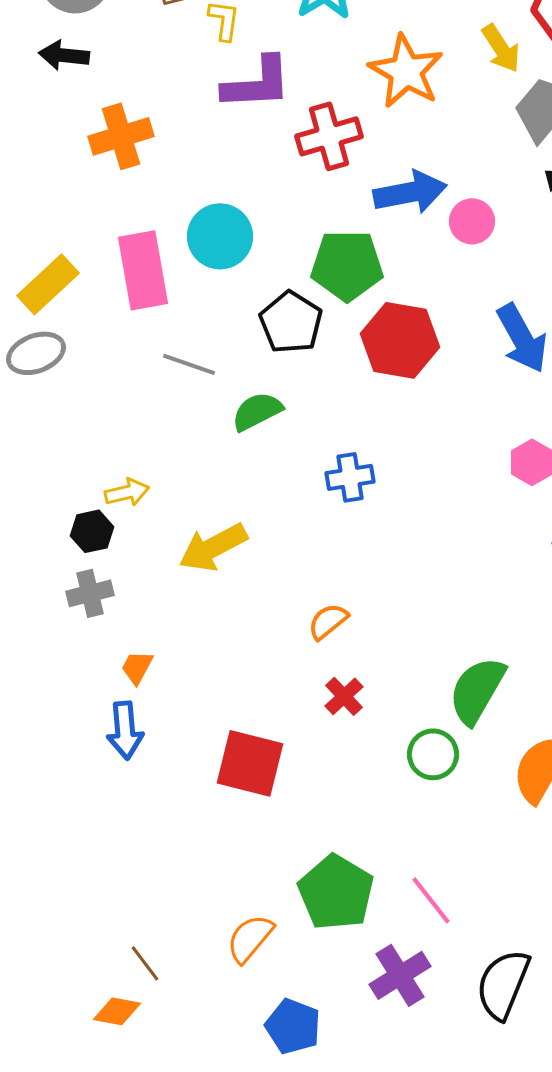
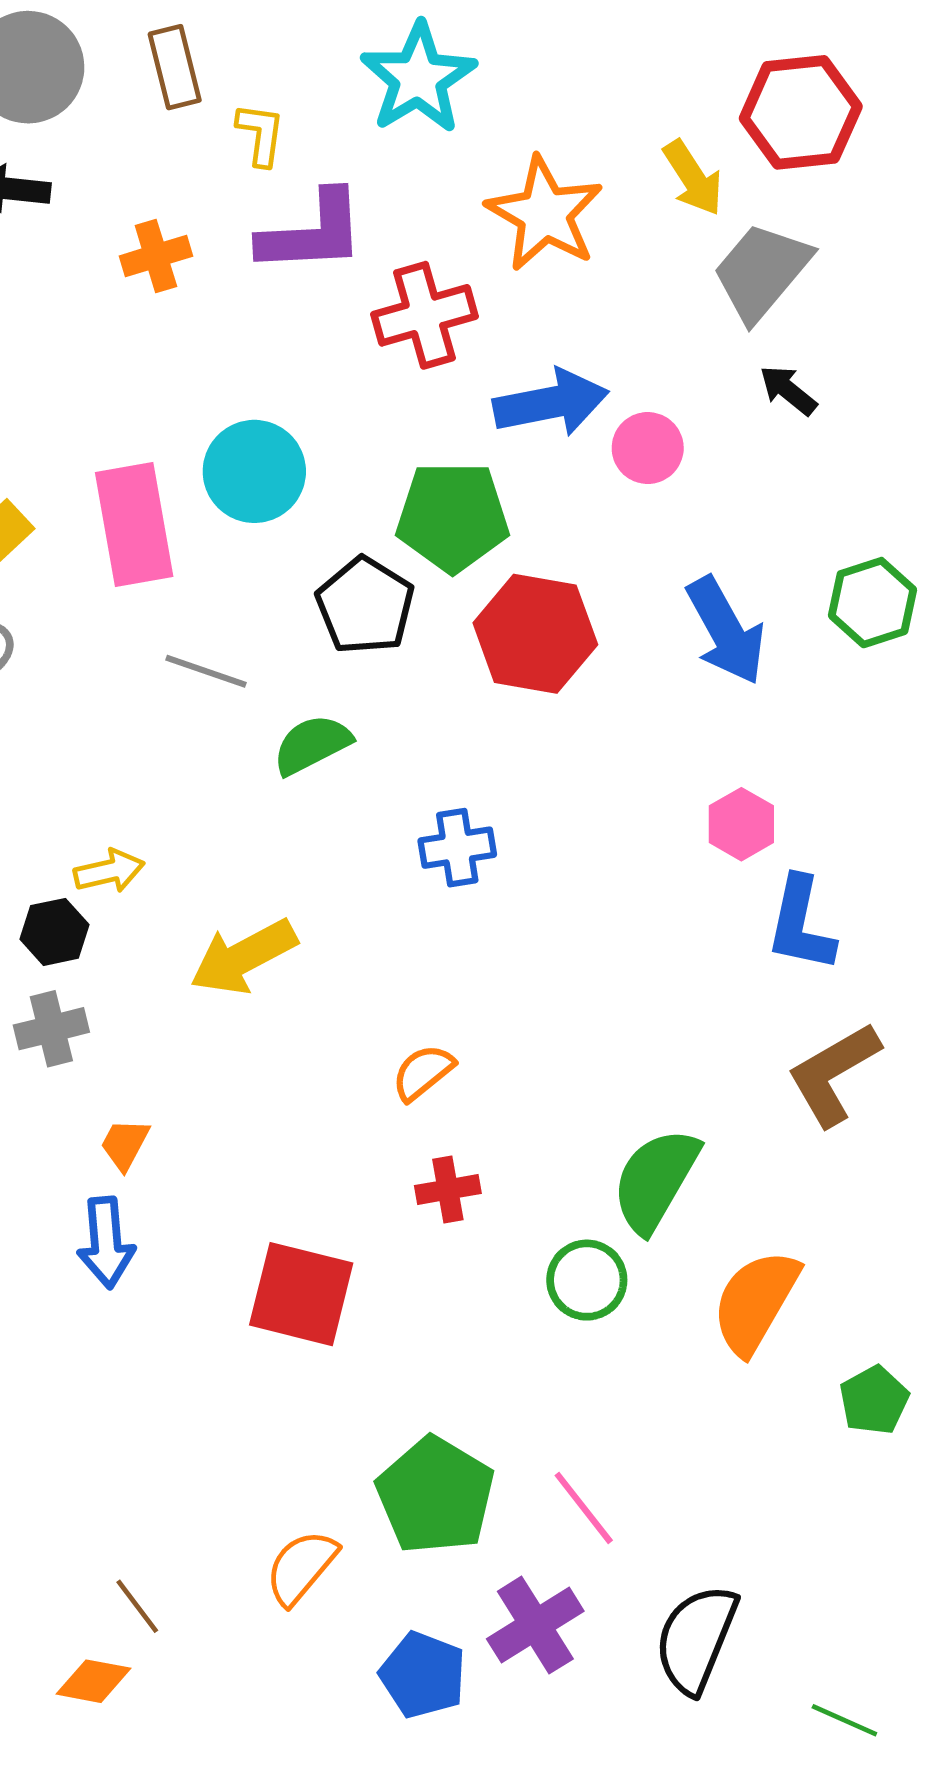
orange cross: (121, 136) -> (156, 256), moved, size x0.7
red cross: (344, 696) -> (448, 1189), turned 33
blue pentagon: (293, 1026) -> (423, 1675), moved

